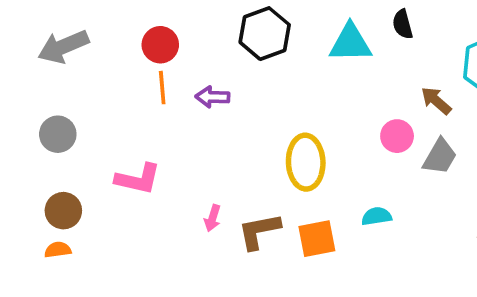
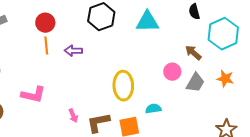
black semicircle: (403, 24) -> (194, 12), moved
cyan semicircle: (377, 216) -> (153, 109), moved
pink arrow: (212, 218) -> (73, 116), turned -40

